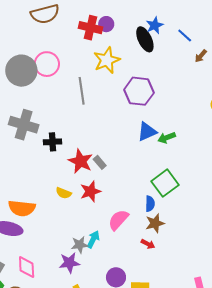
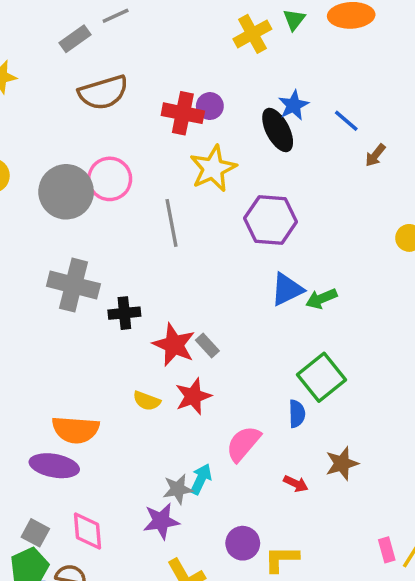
brown star: (155, 223) -> (342, 463), moved

